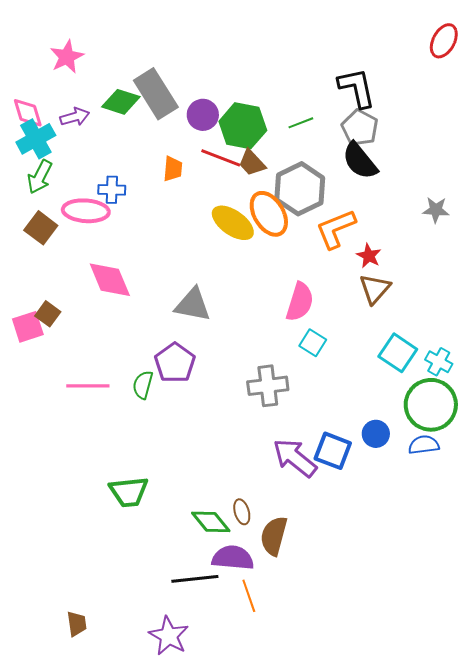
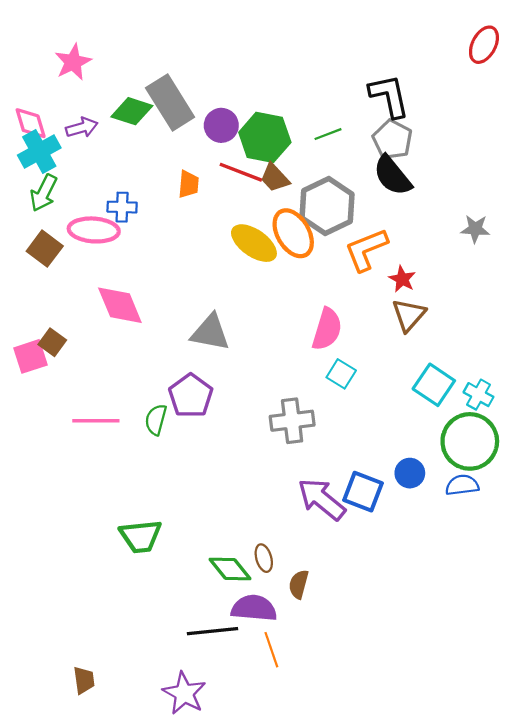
brown semicircle: (274, 536) -> (299, 584), size x0.7

